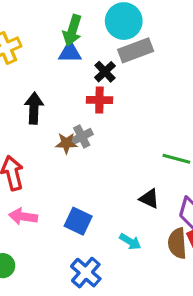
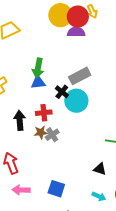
cyan circle: (124, 21) -> (76, 101), moved
red cross: (99, 100) -> (44, 113), moved
brown star: (66, 143) -> (41, 132), moved
cyan arrow: (130, 242) -> (99, 196), moved

